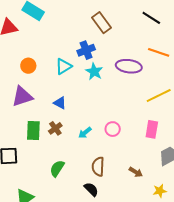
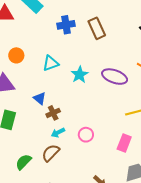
blue cross: (86, 50) -> (66, 25), moved
brown cross: (55, 128) -> (53, 113), moved
brown semicircle: (98, 167) -> (51, 153), moved, turned 30

